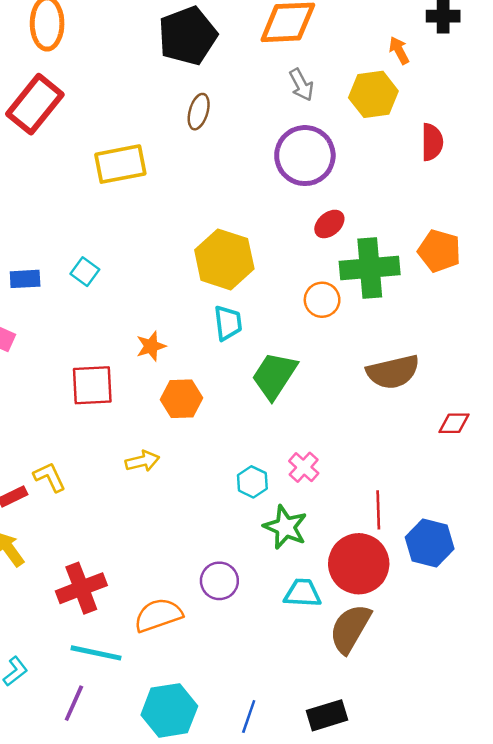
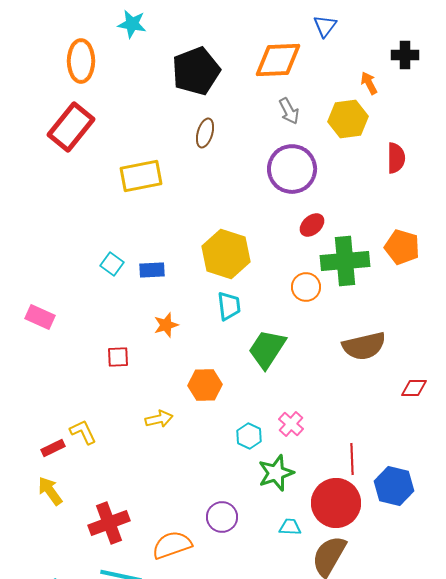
blue rectangle: (25, 279) -> (152, 270), moved
red square: (92, 385) -> (118, 357), size x0.6
orange hexagon: (182, 399) -> (205, 385), moved
green star: (285, 527) -> (276, 473), turned 30
cyan trapezoid: (303, 593) -> (290, 527), size x0.7

